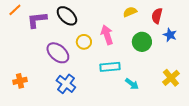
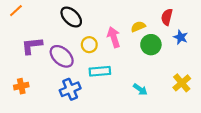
yellow semicircle: (130, 12) -> (138, 27), moved
purple L-shape: (37, 20) -> (32, 46), moved
cyan rectangle: (110, 67) -> (100, 71), moved
blue cross: (66, 84) -> (70, 89), turned 30

